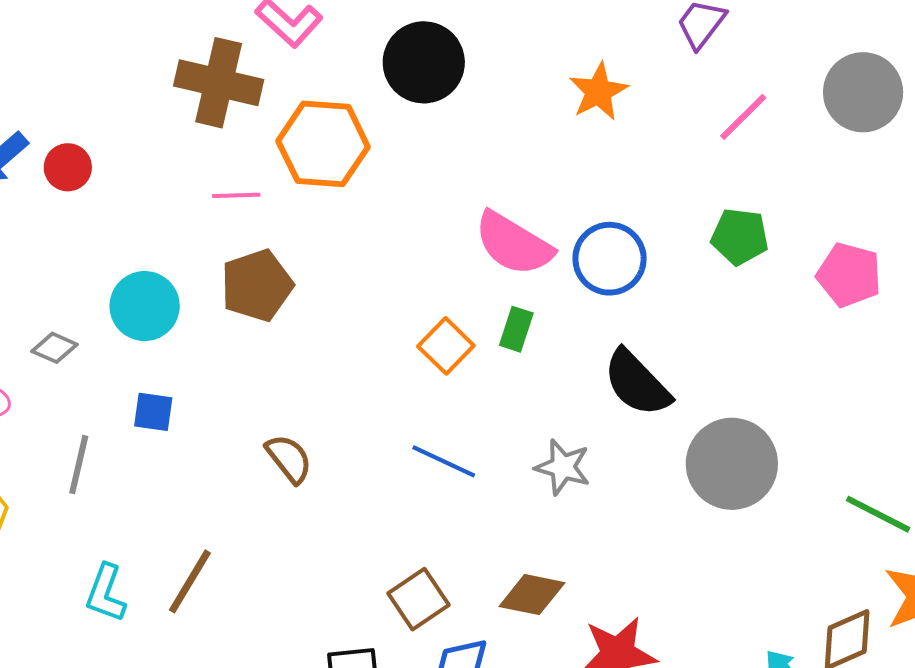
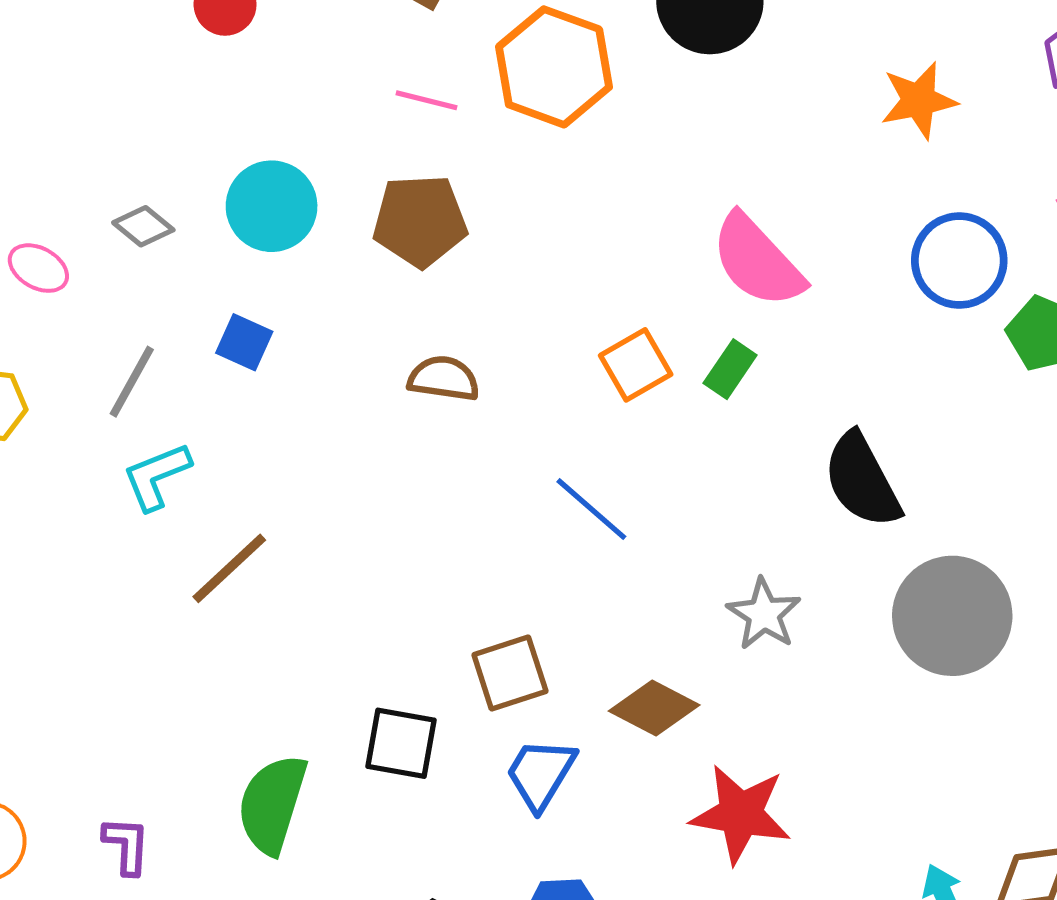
blue circle: (610, 259) -> (959, 261), moved
brown semicircle: (289, 459) -> (444, 379), moved, turned -60
gray star: (563, 467) -> (764, 614), moved
cyan L-shape: (106, 593) -> (157, 476), moved, turned 32

